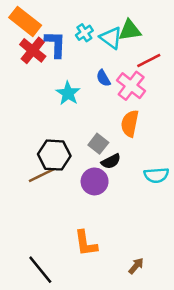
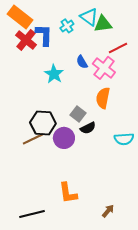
cyan triangle: (111, 38) -> (89, 17), moved
purple circle: (95, 181) -> (64, 138), moved
black line: (40, 270) -> (32, 214), turned -65

